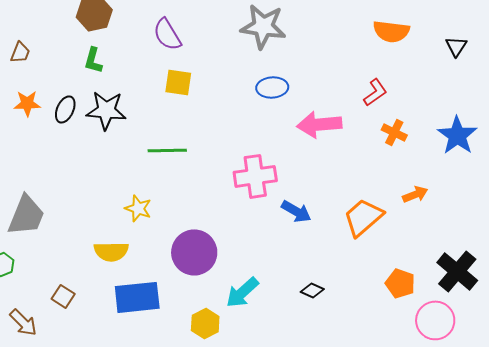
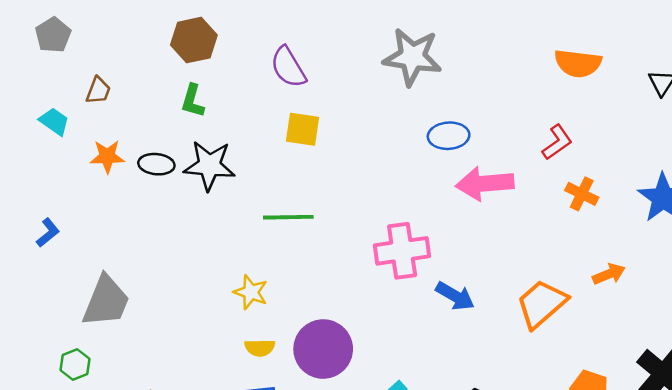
blue ellipse: (272, 87) -> (449, 136), moved
black ellipse: (65, 109) -> (156, 164), turned 72
yellow semicircle: (111, 251) -> (260, 348), moved, size x0.7

